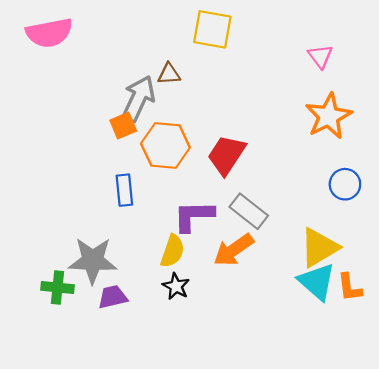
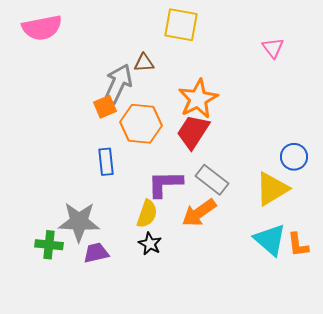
orange star: (329, 116) -> (198, 99), moved
yellow triangle: (319, 248) -> (272, 189), moved

